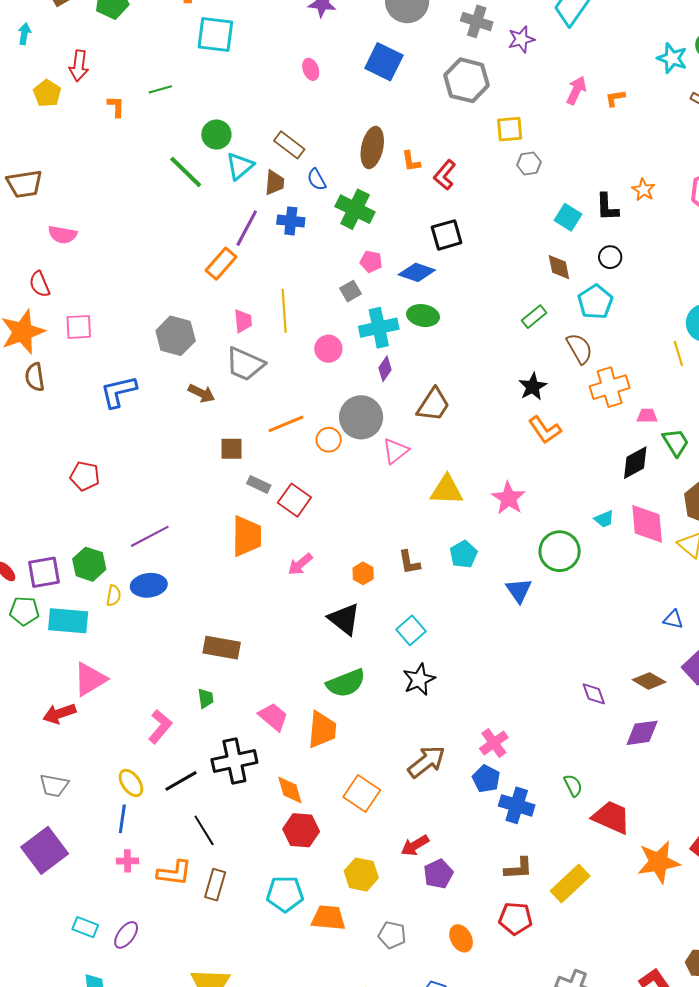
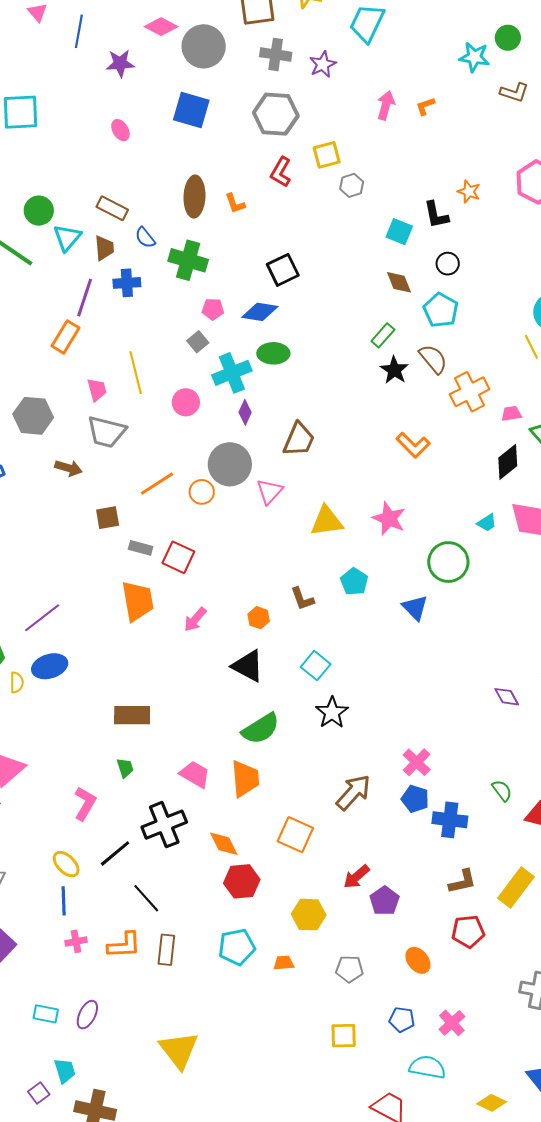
red L-shape: (445, 175) -> (281, 172), moved
black star: (533, 387) -> (394, 370), moved
orange trapezoid: (328, 918) -> (284, 963), size x0.6

